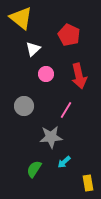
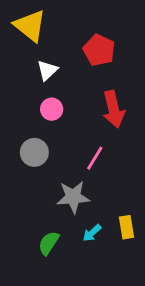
pink circle: (46, 74) -> (52, 109), moved
yellow rectangle: (88, 183) -> (126, 227), moved

